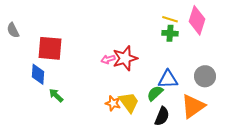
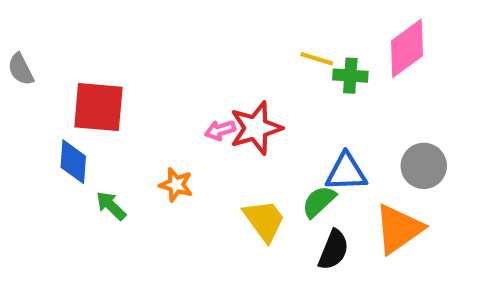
yellow line: (170, 19) -> (317, 59), moved
pink diamond: (197, 20) -> (407, 48), turned 36
orange star: (113, 103) -> (176, 185), moved

